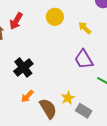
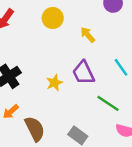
yellow star: (68, 98) -> (55, 83), moved

